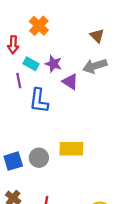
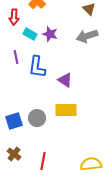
purple line: (19, 81) -> (16, 57), moved
purple triangle: (70, 82) -> (65, 80), moved

